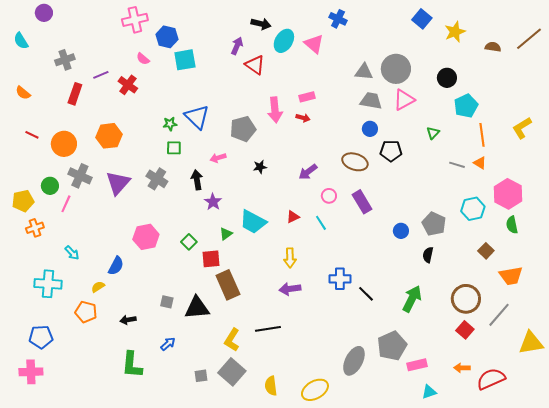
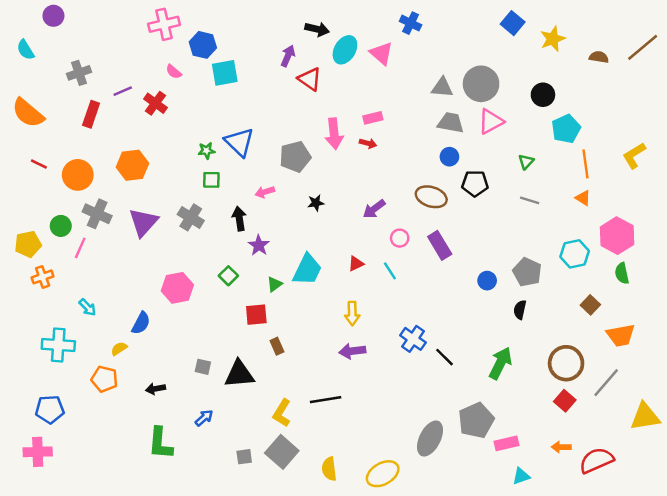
orange semicircle: (23, 93) -> (28, 113), size x1.8
gray line: (457, 165) -> (530, 200), moved
cyan trapezoid: (253, 222) -> (307, 270), turned -92
green square: (189, 242) -> (228, 276), moved
blue cross: (340, 279) -> (413, 339), turned 35
brown rectangle: (228, 285) -> (277, 346), size x0.5

